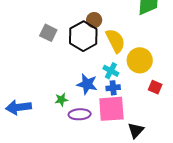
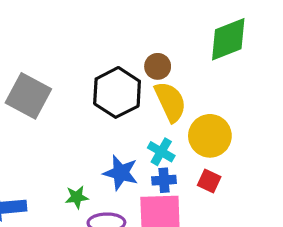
brown circle: (94, 20) -> (158, 66), moved
gray square: (48, 33) -> (28, 96), moved, size x1.5
red square: (155, 87) -> (209, 181), moved

